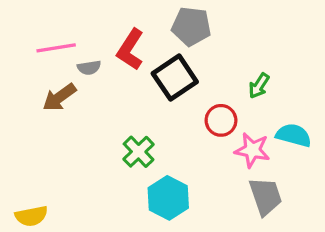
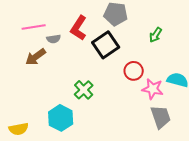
green arrow: (259, 86) -> (156, 35), moved
cyan hexagon: (168, 198) -> (61, 118), moved

